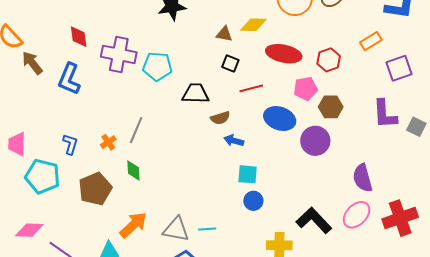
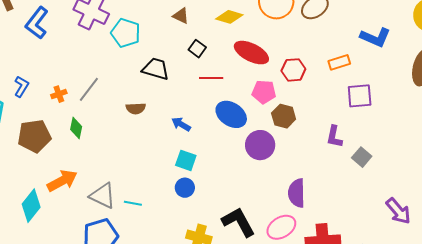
brown triangle: (224, 34) -> (181, 16), moved
purple L-shape: (385, 114) -> (334, 137), size x0.7
brown semicircle: (220, 118) -> (136, 108), moved

